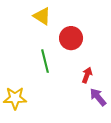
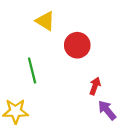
green line: (45, 61) -> (32, 71), moved

